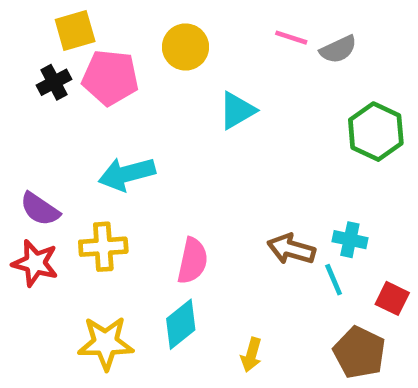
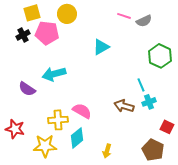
yellow circle: (186, 47) -> (67, 14), moved
purple semicircle: (40, 209) -> (27, 89), moved
cyan cross: (350, 240) -> (149, 102), turned -32
yellow cross: (103, 247) -> (58, 120), moved
pink semicircle: (193, 261) -> (82, 111), turned -72
red star: (35, 263) -> (15, 129), moved
cyan line: (334, 280) -> (141, 85), moved

